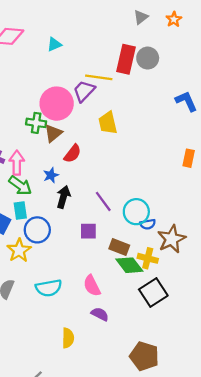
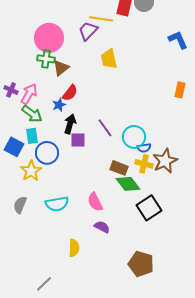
pink circle: (57, 104) -> (49, 38), moved
red semicircle: (73, 154) -> (70, 93), moved
pink arrow: (17, 163) -> (29, 94), turned 30
purple square: (88, 231) -> (78, 140), moved
yellow cross: (148, 258) -> (144, 164), moved

